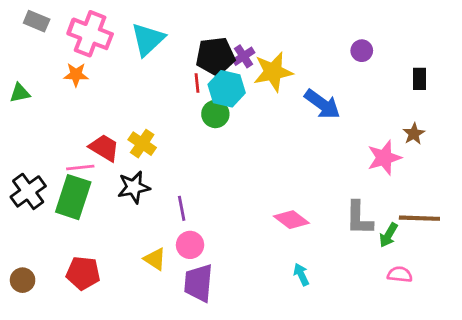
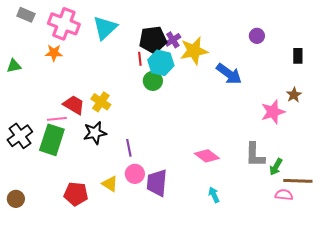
brown line: (419, 218) -> (298, 181), moved
red pentagon: (83, 273) -> (76, 194), moved
purple trapezoid: (198, 283) -> (157, 183), moved

